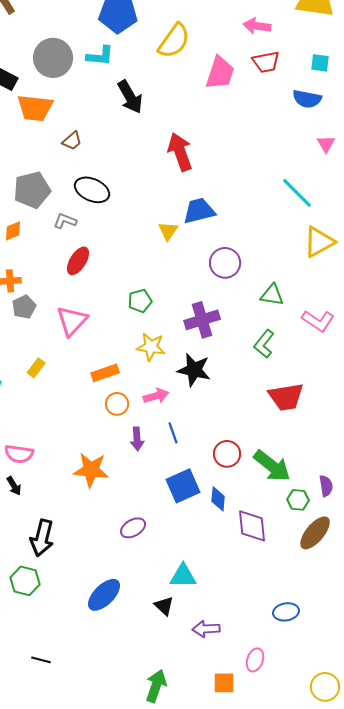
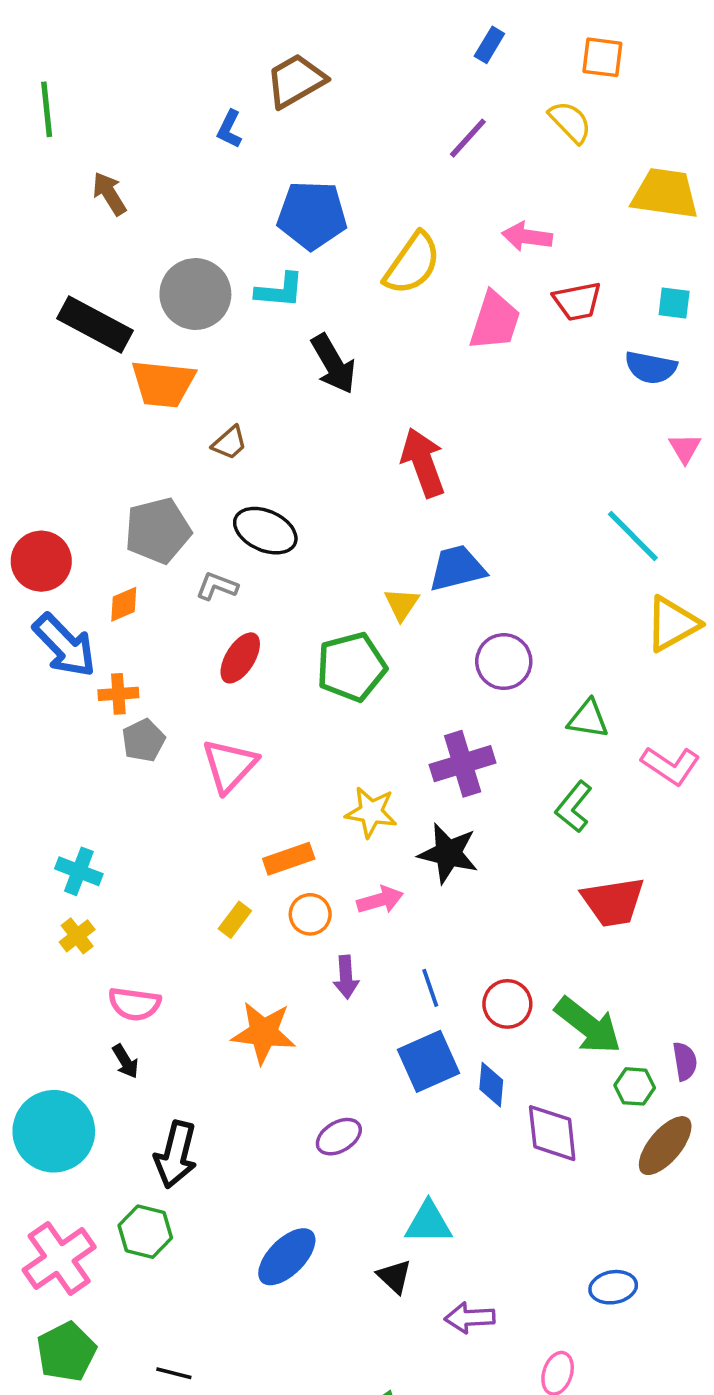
pink arrow: (257, 26) -> (527, 237), moved
green pentagon: (140, 301) -> (351, 667), moved, size x1.6
yellow rectangle: (36, 368) -> (235, 920), moved
blue line: (173, 433) -> (430, 988), moved

